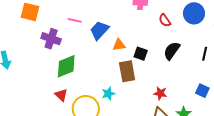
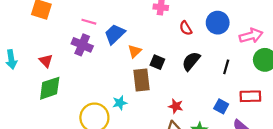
purple cross: (51, 39) -> (82, 45), moved
orange triangle: (119, 45) -> (135, 51), turned -40
green diamond: (66, 66) -> (50, 88), moved
red triangle: (61, 95) -> (46, 61), moved

